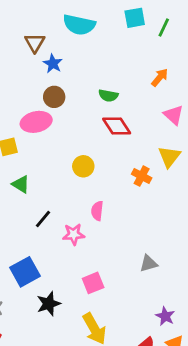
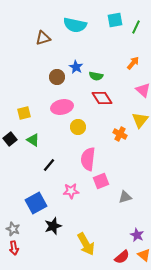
brown triangle: (35, 43) -> (43, 38), turned 42
blue star: (53, 64) -> (76, 67), moved
pink ellipse: (36, 122) -> (62, 107), moved
pink semicircle: (97, 211) -> (88, 159), size x1.6
pink star: (74, 234) -> (71, 191), moved
pink square: (93, 283) -> (101, 181), moved

